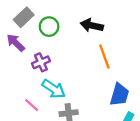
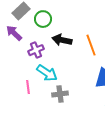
black arrow: (92, 25) -> (62, 40), moved
pink line: (32, 105) -> (28, 87), turned 40

